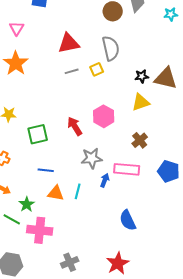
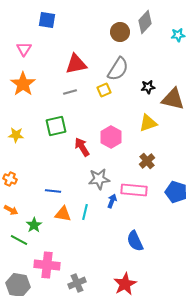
gray semicircle: (111, 48) -> (118, 69), turned 45
gray line: (72, 71) -> (70, 92), moved
black star: (142, 76) -> (148, 87), moved
green square: (38, 134) -> (56, 126), moved
pink cross: (40, 230) -> (47, 265), moved

